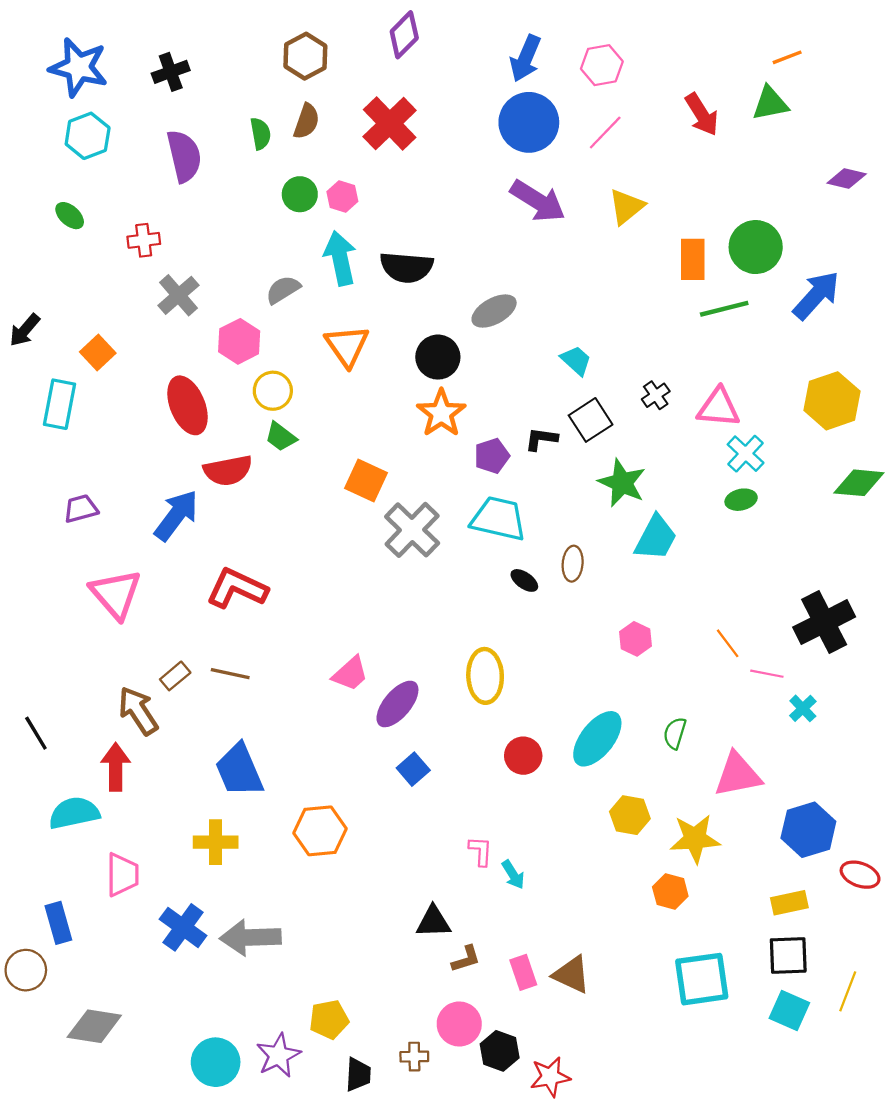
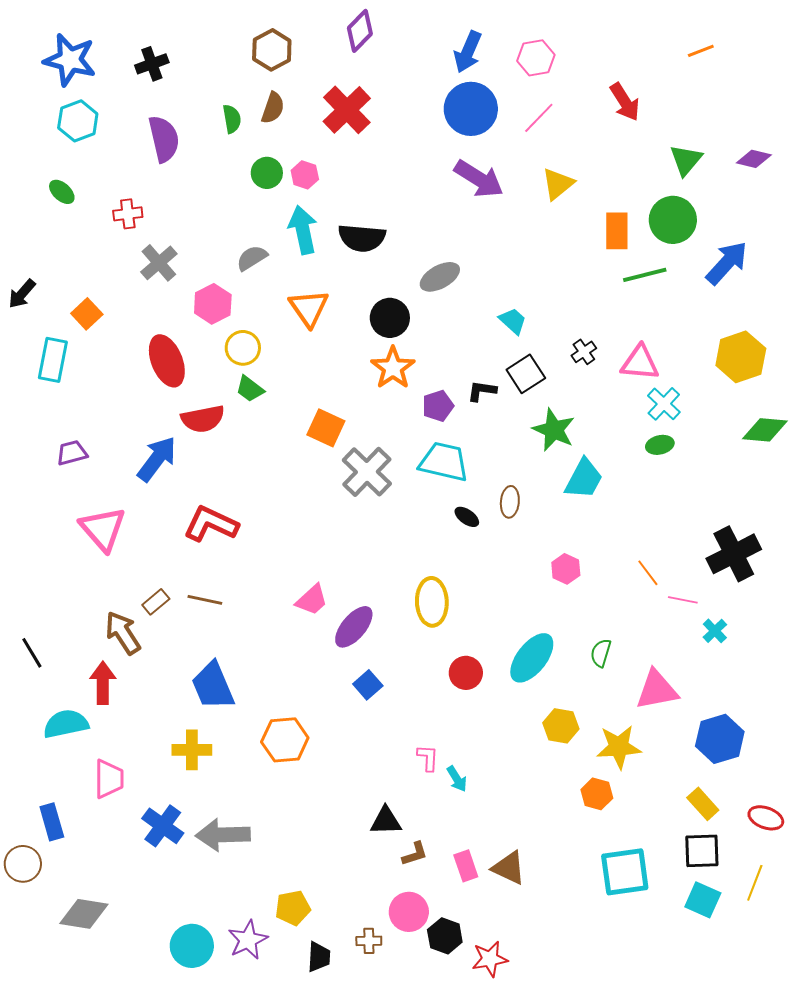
green triangle: (770, 103) -> (686, 160), moved, turned -39
red ellipse: (860, 875) -> (766, 818), moved
yellow rectangle: (789, 903) -> (703, 804), turned 60

